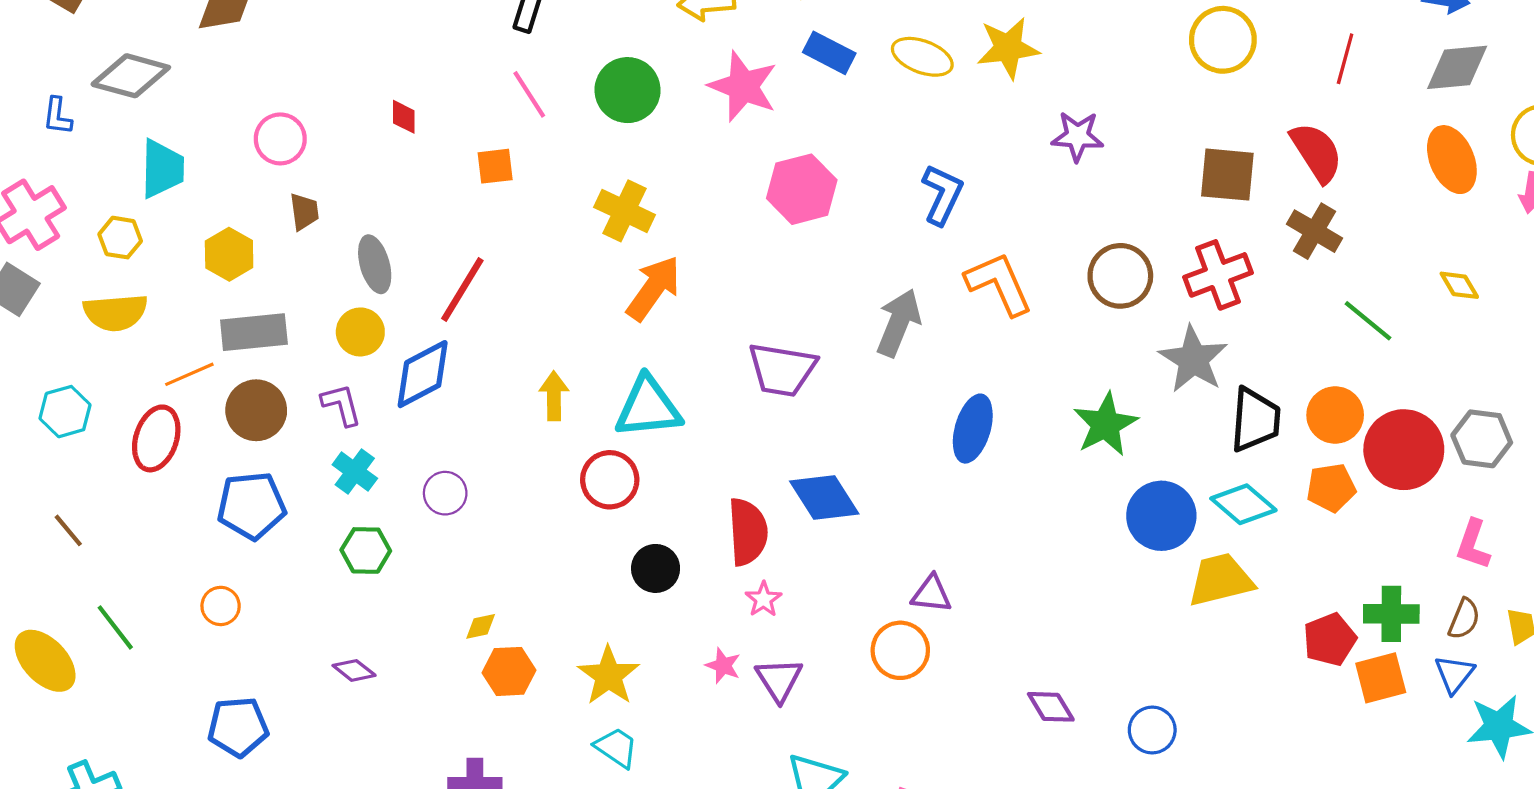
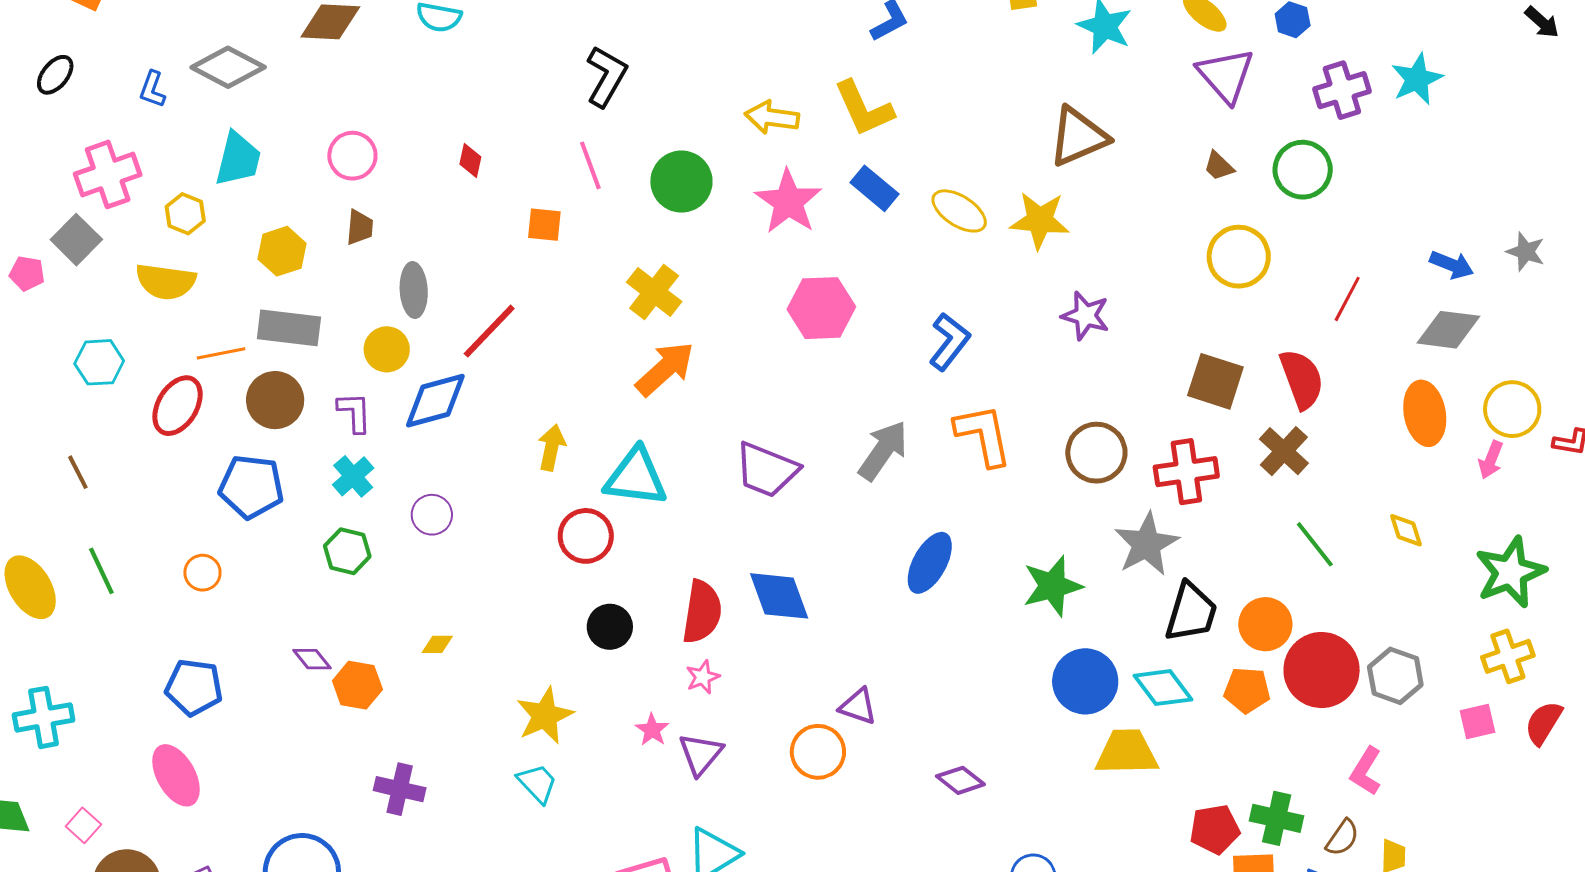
orange hexagon: (509, 671) -> (357, 685), moved
purple diamond: (1051, 707) -> (960, 780), moved, turned -33

